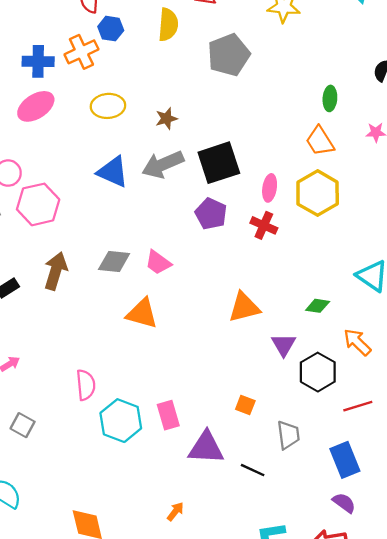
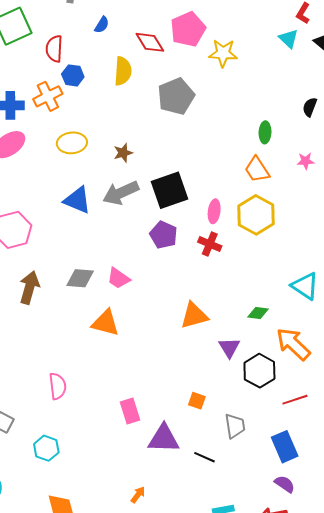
orange arrow: (357, 342) -> (293, 344), size x1.4
cyan hexagon: (121, 421) -> (46, 448), moved, size x0.7

